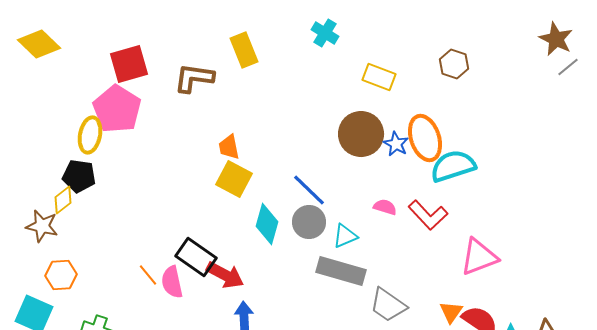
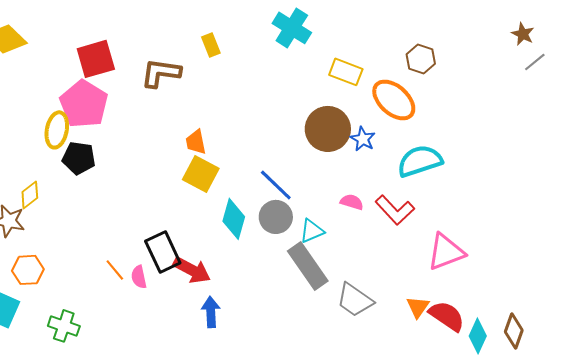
cyan cross: (325, 33) -> (292, 28), size x1.4
brown star: (556, 39) -> (523, 34), size x0.7
yellow rectangle: (244, 50) -> (211, 45), size x0.7
orange ellipse: (425, 138) -> (394, 100), moved, turned -30
black pentagon: (79, 176) -> (79, 158), moved
black rectangle: (196, 257) -> (163, 252), turned 30
gray rectangle: (341, 271) -> (308, 266), turned 39
pink semicircle: (172, 282) -> (139, 277), size x0.7

